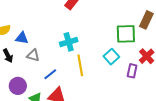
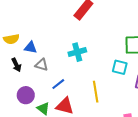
cyan square: (111, 57) -> (120, 67), turned -35
yellow line: (80, 65) -> (96, 92), moved

